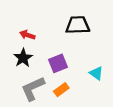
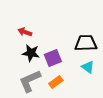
black trapezoid: (78, 25) -> (86, 43), moved
black star: (23, 58) -> (31, 53), moved, turned -30

